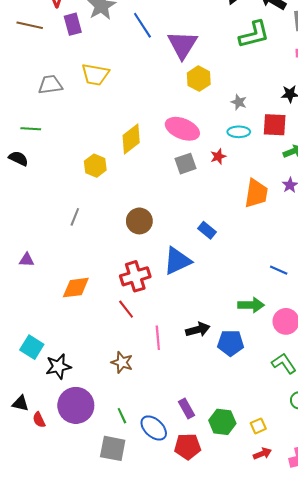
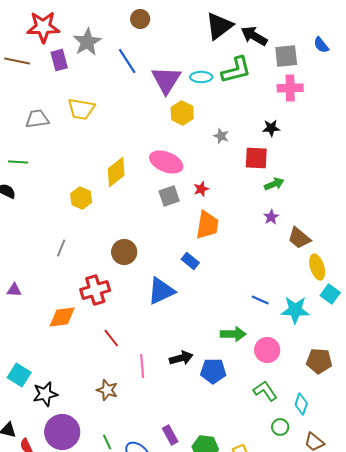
cyan ellipse: (239, 132) -> (201, 77), moved
orange trapezoid: (256, 193) -> (207, 225), moved
red cross: (135, 276) -> (95, 290), moved

